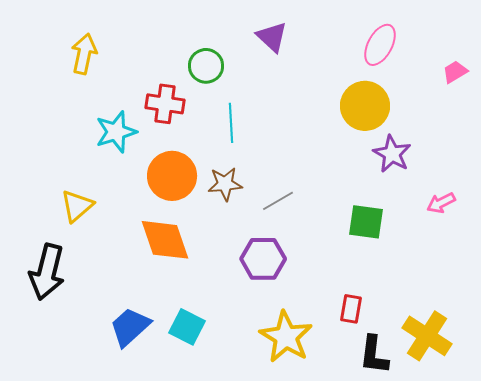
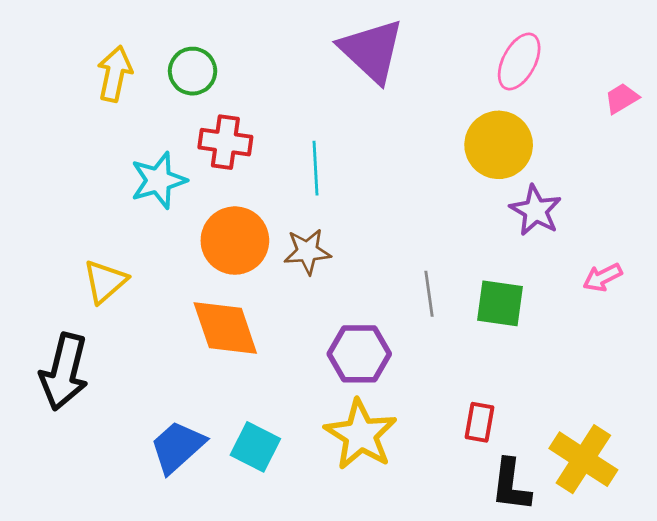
purple triangle: (272, 37) -> (372, 51), size x1.6
green circle: (206, 66) -> (193, 71), moved
gray line: (278, 201) -> (429, 294), moved, turned -68
yellow star: (286, 337) -> (361, 435), moved

